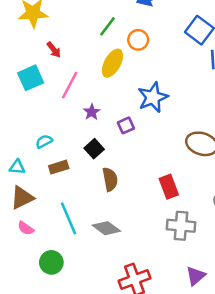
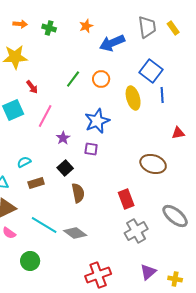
green line: (108, 26) -> (73, 79), moved
yellow ellipse: (112, 63) -> (133, 98), moved, turned -45
blue star: (153, 97) -> (97, 121), moved
purple square: (126, 125) -> (91, 149), turned 32
cyan line: (68, 218) -> (44, 225), turned -36
gray cross: (181, 226) -> (136, 231), turned -35

